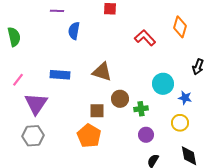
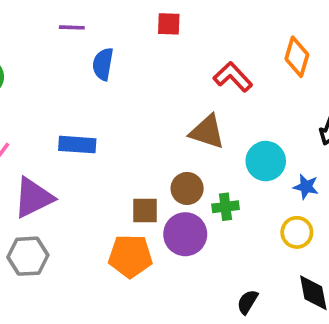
brown triangle: (102, 72) -> (207, 132), moved
purple triangle: (36, 104) -> (33, 198), turned 30
purple circle: (146, 135) -> (185, 234), moved, size x1.5
orange pentagon: (89, 136) -> (130, 256), turned -30

